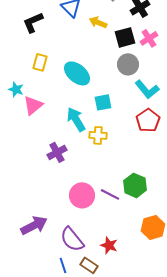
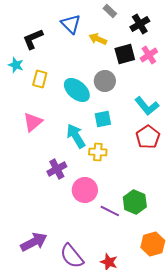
gray circle: (128, 64) -> (105, 81), moved
cyan star: (16, 89) -> (16, 65), moved
pink circle: (82, 195) -> (85, 190), moved

